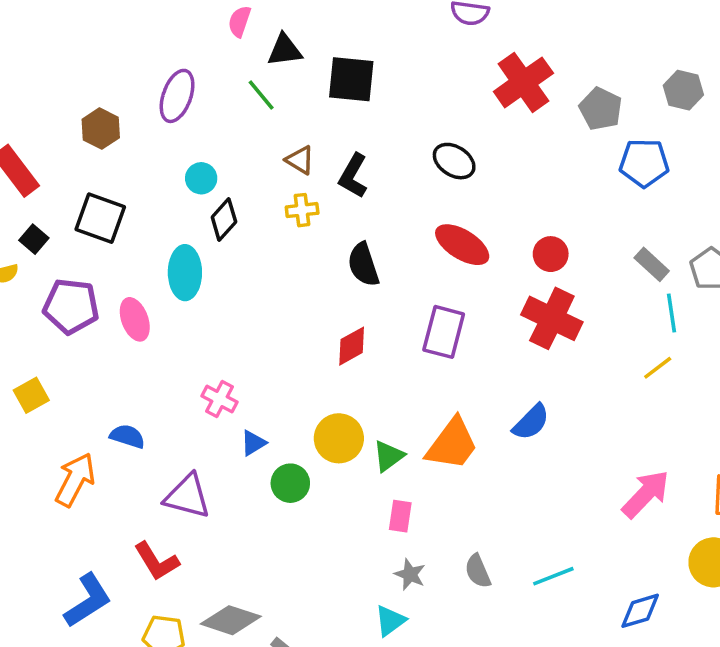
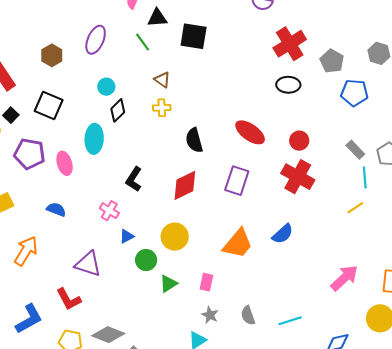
black ellipse: (454, 161) -> (288, 85), moved, turned -35
black L-shape: (353, 176) -> (134, 179), moved
red diamond: (352, 346) -> (185, 185), size x1.4
blue semicircle: (127, 436) -> (56, 209), moved
green triangle: (389, 456) -> (168, 284), moved

